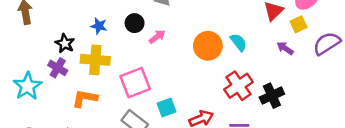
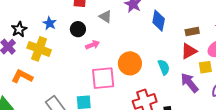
cyan semicircle: (239, 42) -> (164, 67), moved
purple arrow: (285, 48) -> (190, 83), size x1.5
pink square: (135, 83) -> (103, 78), moved

